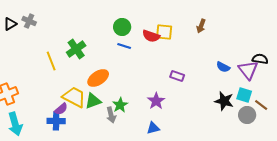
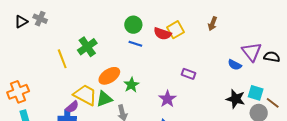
yellow square: (164, 32) -> (175, 30), turned -36
purple triangle: (248, 70) -> (252, 52), moved
green star: (120, 105) -> (131, 85), moved

